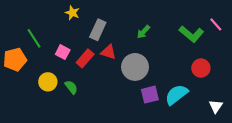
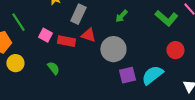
red rectangle: (85, 58) -> (66, 41), turned 60
yellow circle: (48, 82) -> (15, 63), moved

